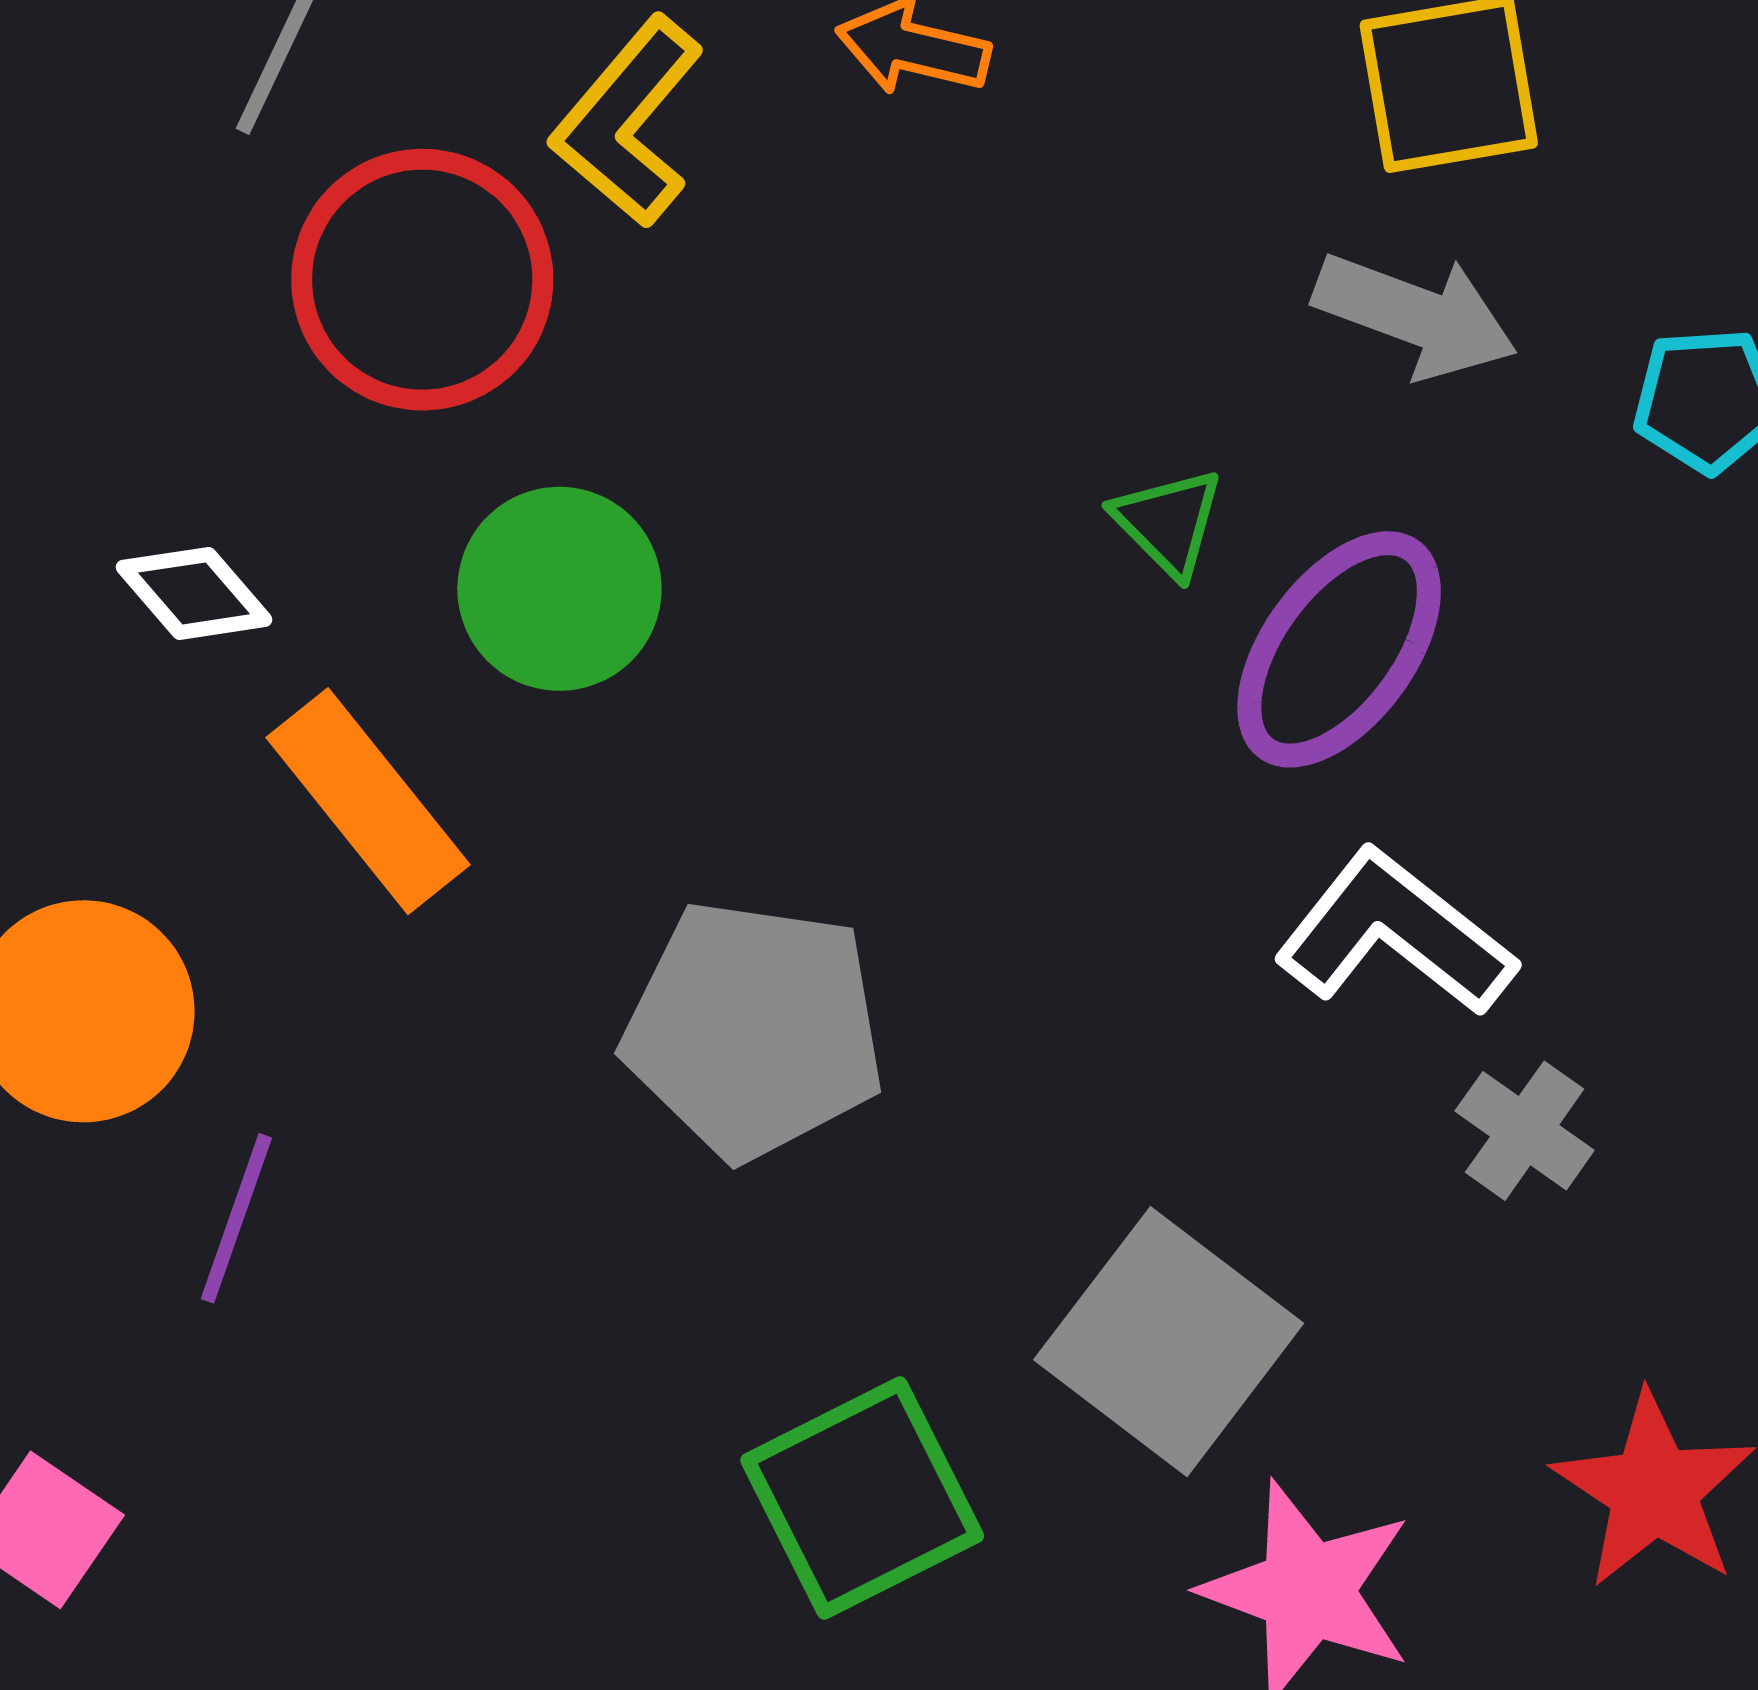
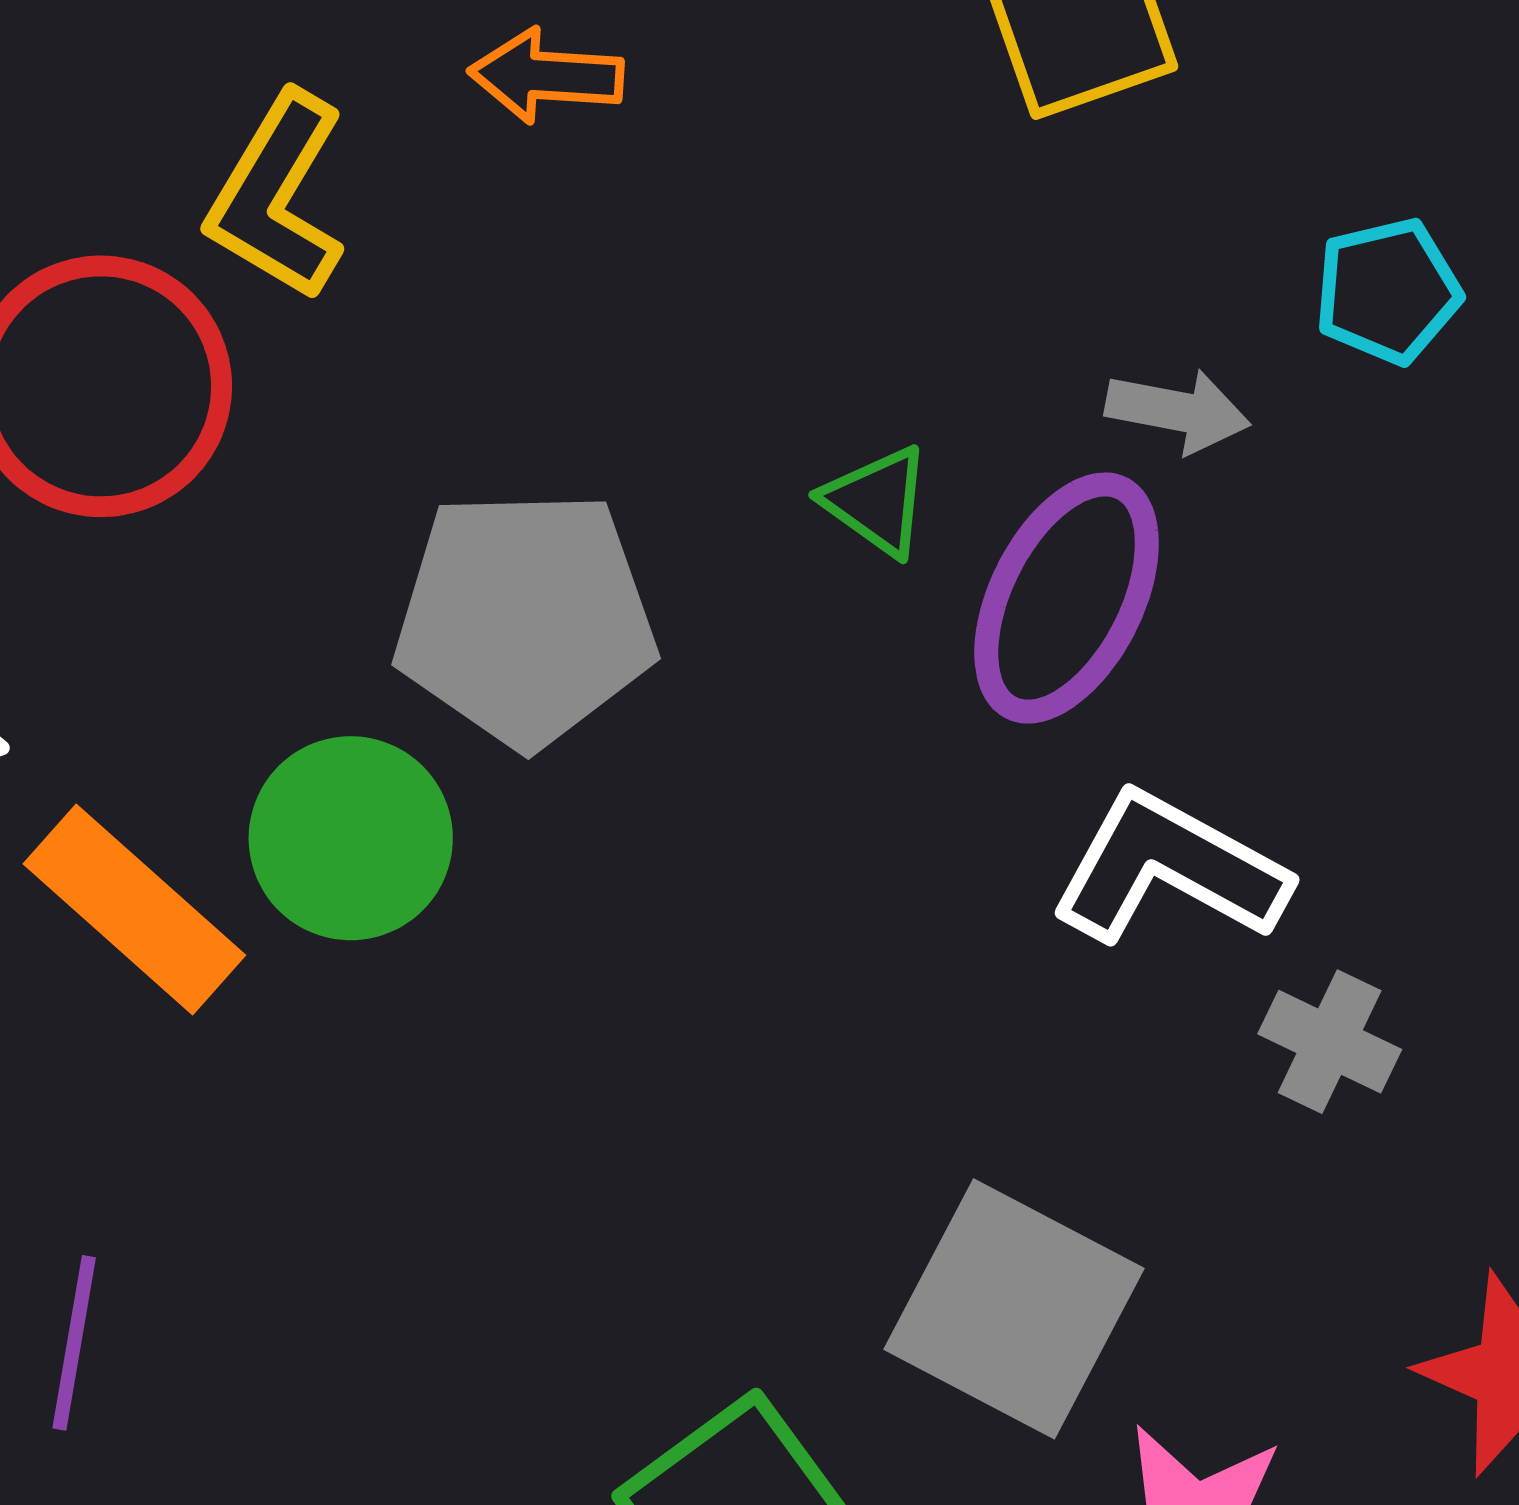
gray arrow: (1415, 315) -> (1178, 411), moved, size x0.7
green circle: (559, 589) -> (351, 838), moved
gray pentagon: (754, 1030) -> (525, 618), moved

